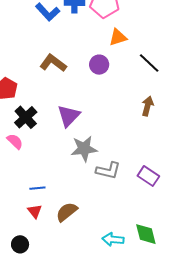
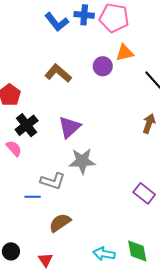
purple circle: (99, 65) -> (103, 66), moved
gray L-shape: (108, 170) -> (53, 181), moved
red triangle: (35, 211) -> (45, 260), moved

